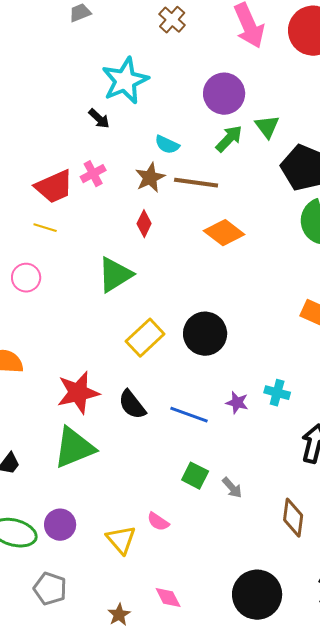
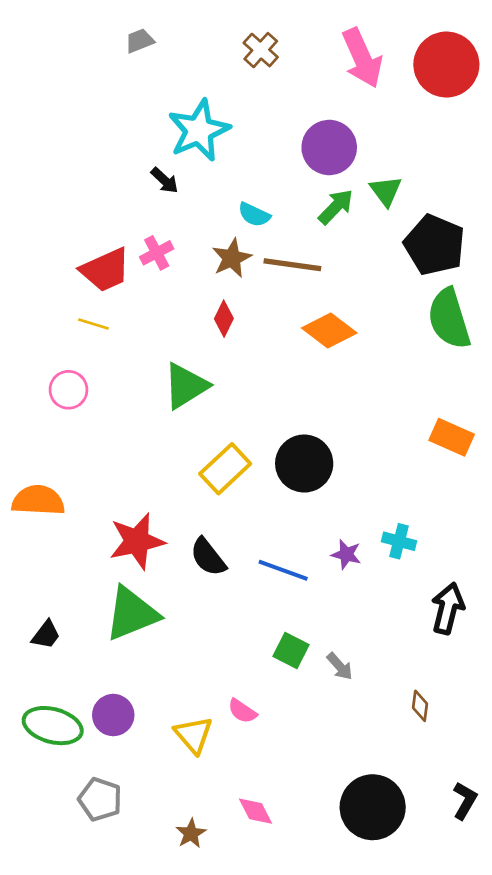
brown diamond: (293, 518) -> (420, 706), size x0.6

